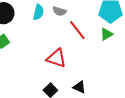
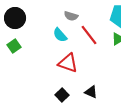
cyan semicircle: (38, 12) -> (60, 35), moved, turned 126

